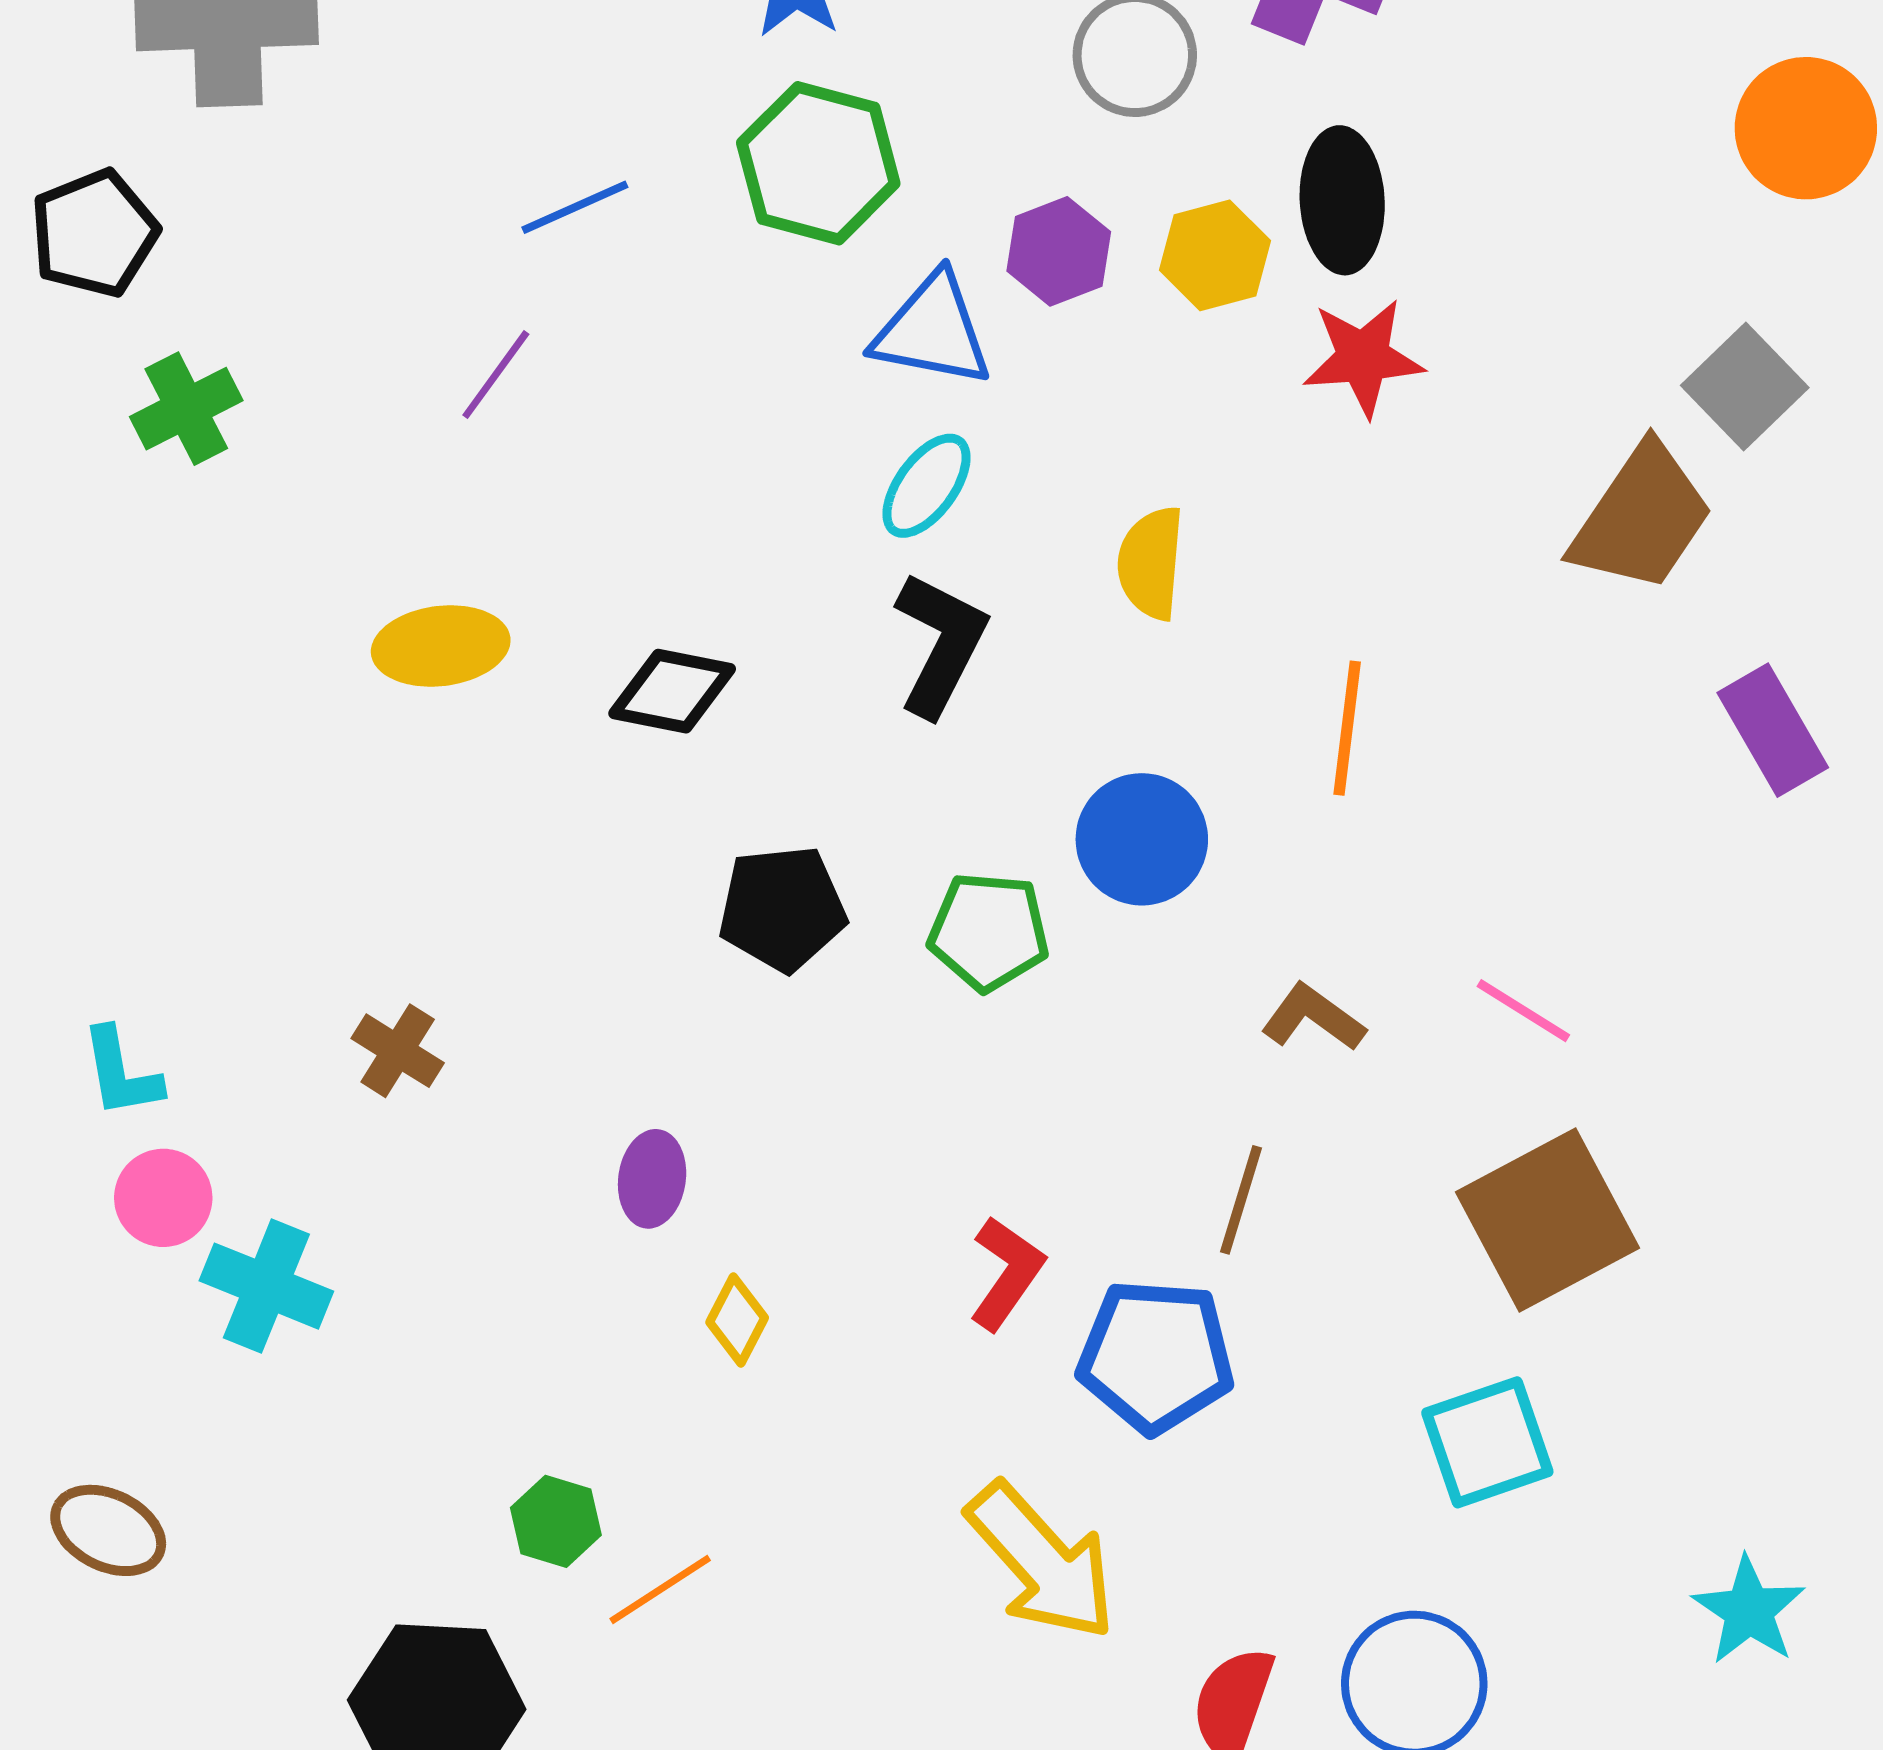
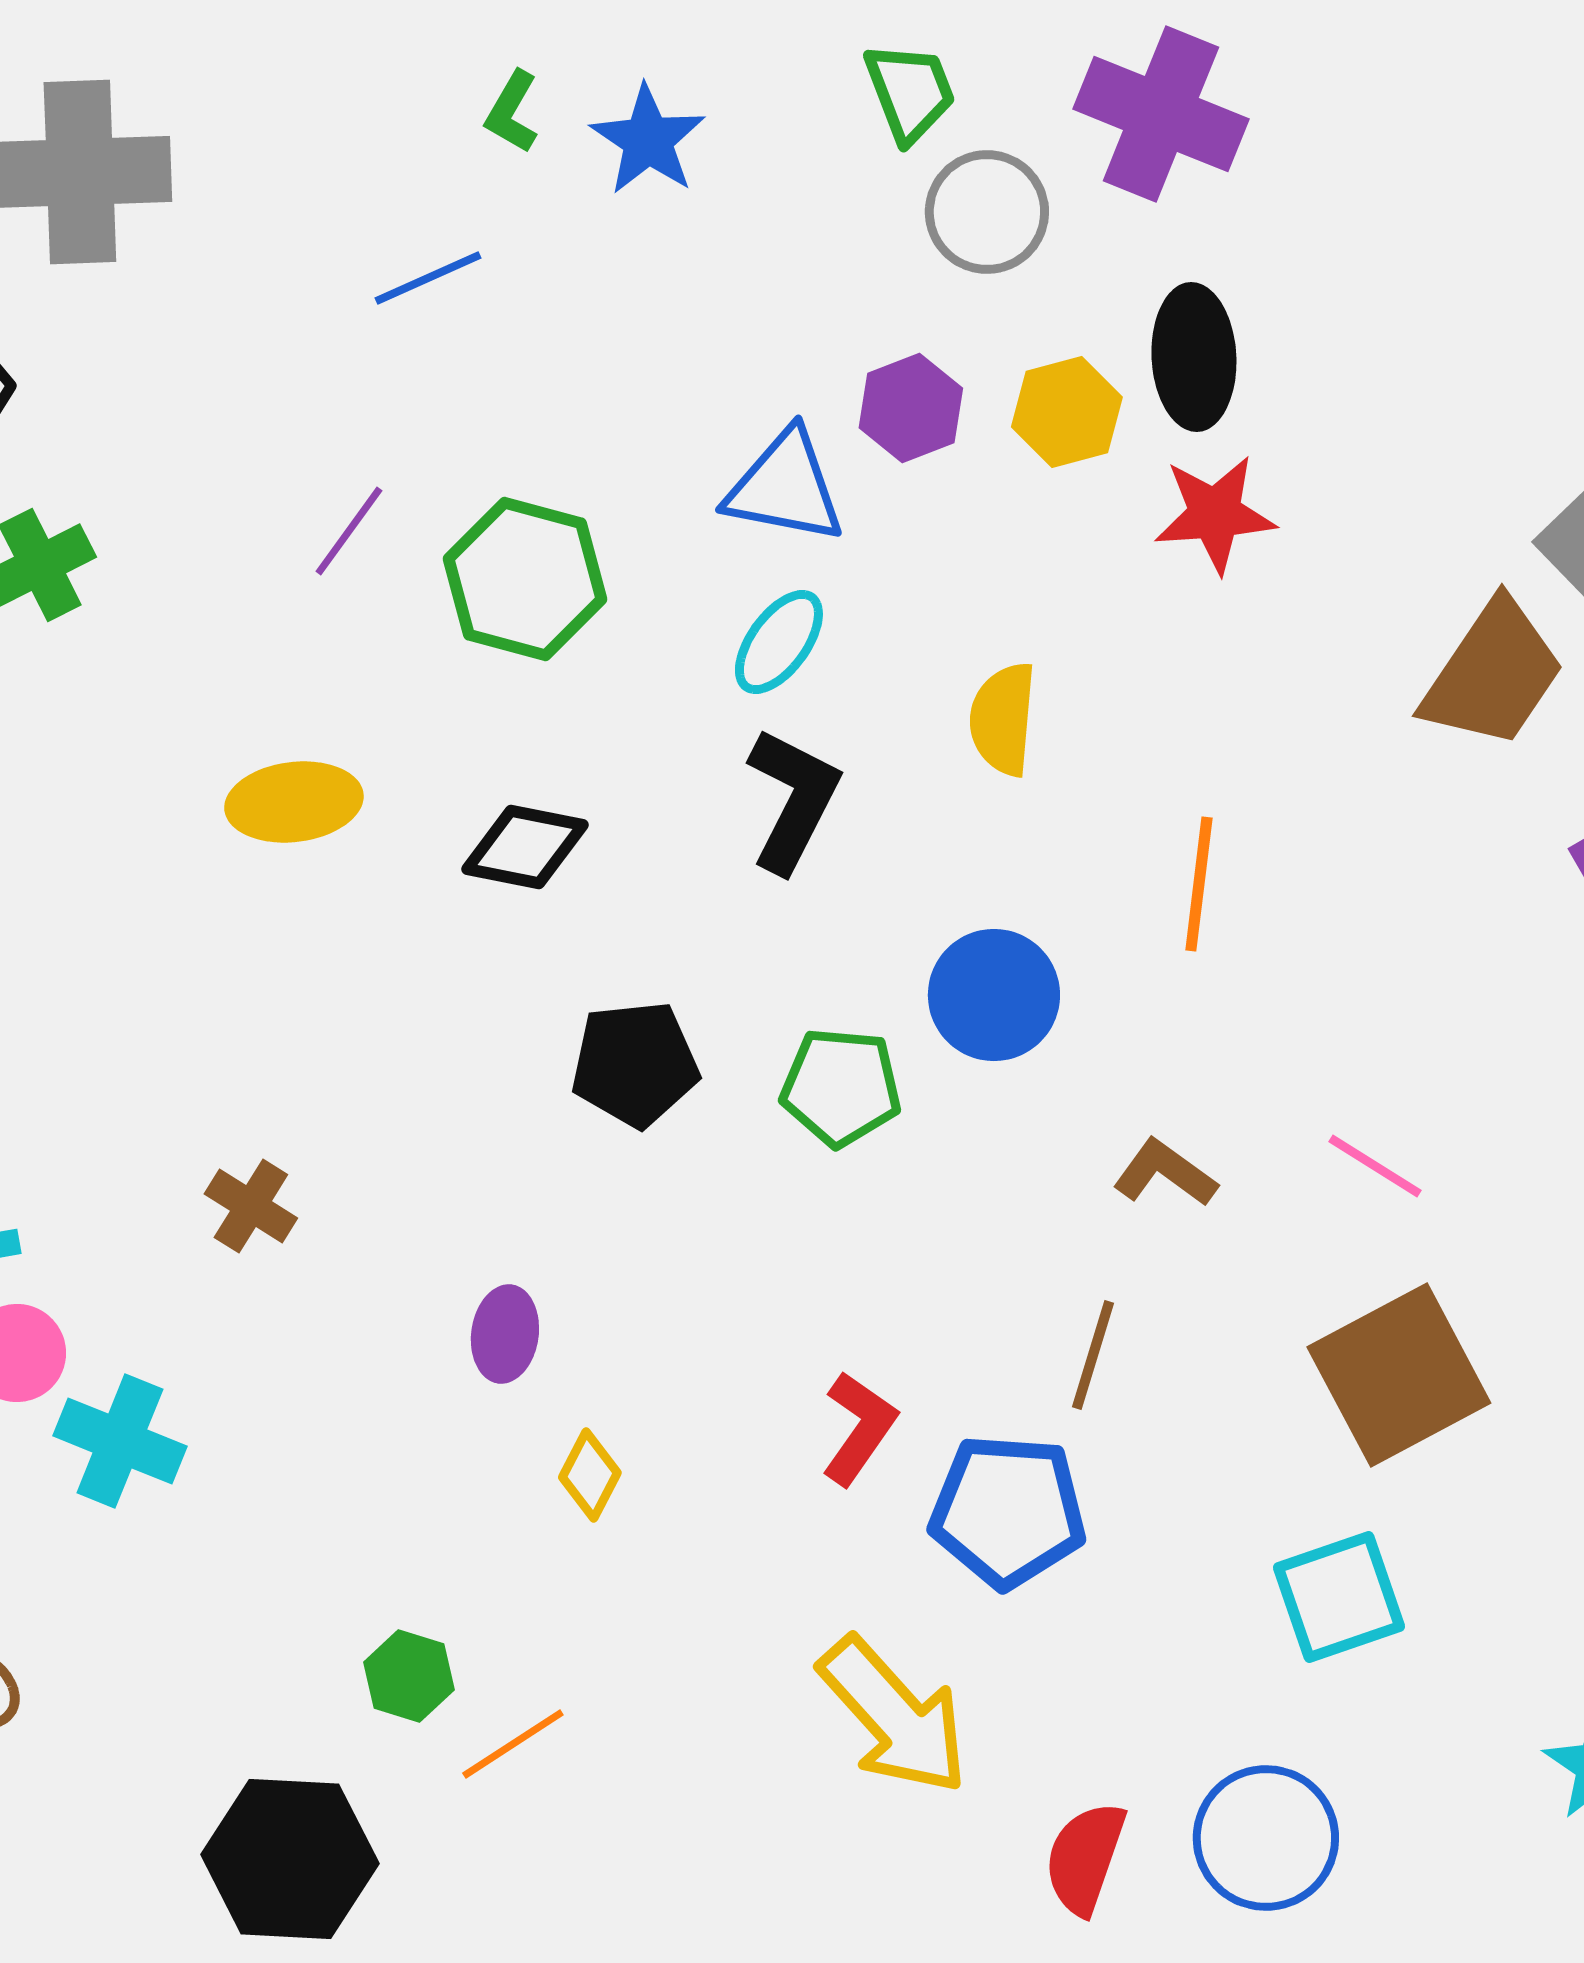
green hexagon: (818, 163) -> (525, 579), moved
blue line: (575, 207) -> (428, 278), moved

